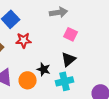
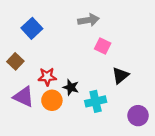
red star: (24, 40) -> (47, 77), moved
black triangle: (69, 59) -> (120, 76), moved

